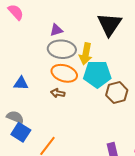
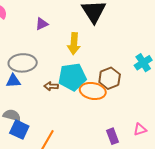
gray ellipse: (62, 49) -> (23, 63), moved
orange ellipse: (64, 73) -> (93, 91), moved
cyan pentagon: (97, 74) -> (72, 77), moved

